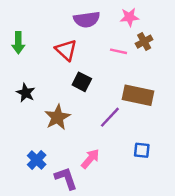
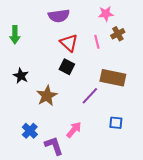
purple semicircle: (87, 20) -> (59, 16), moved
red triangle: (66, 50) -> (69, 43), moved
pink line: (118, 51) -> (97, 42), turned 64

